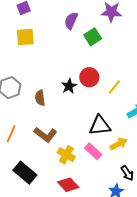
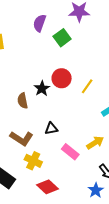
brown semicircle: (40, 98) -> (23, 101), moved
black triangle: (100, 125) -> (51, 128), moved, size x0.6
yellow cross: (66, 155) -> (33, 161), moved

